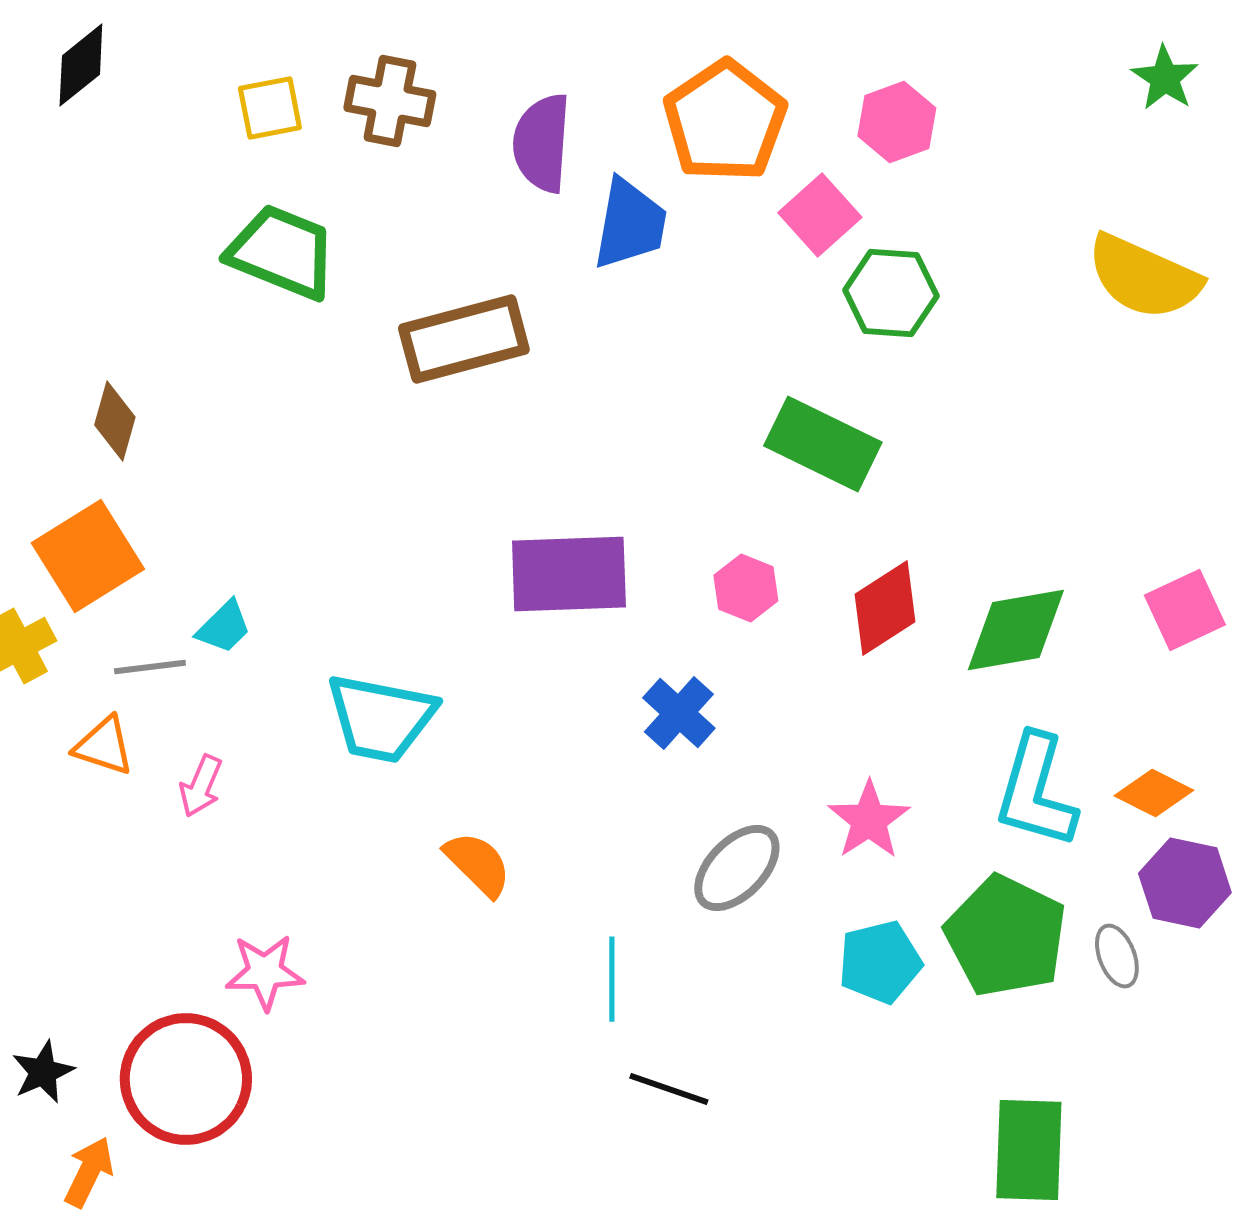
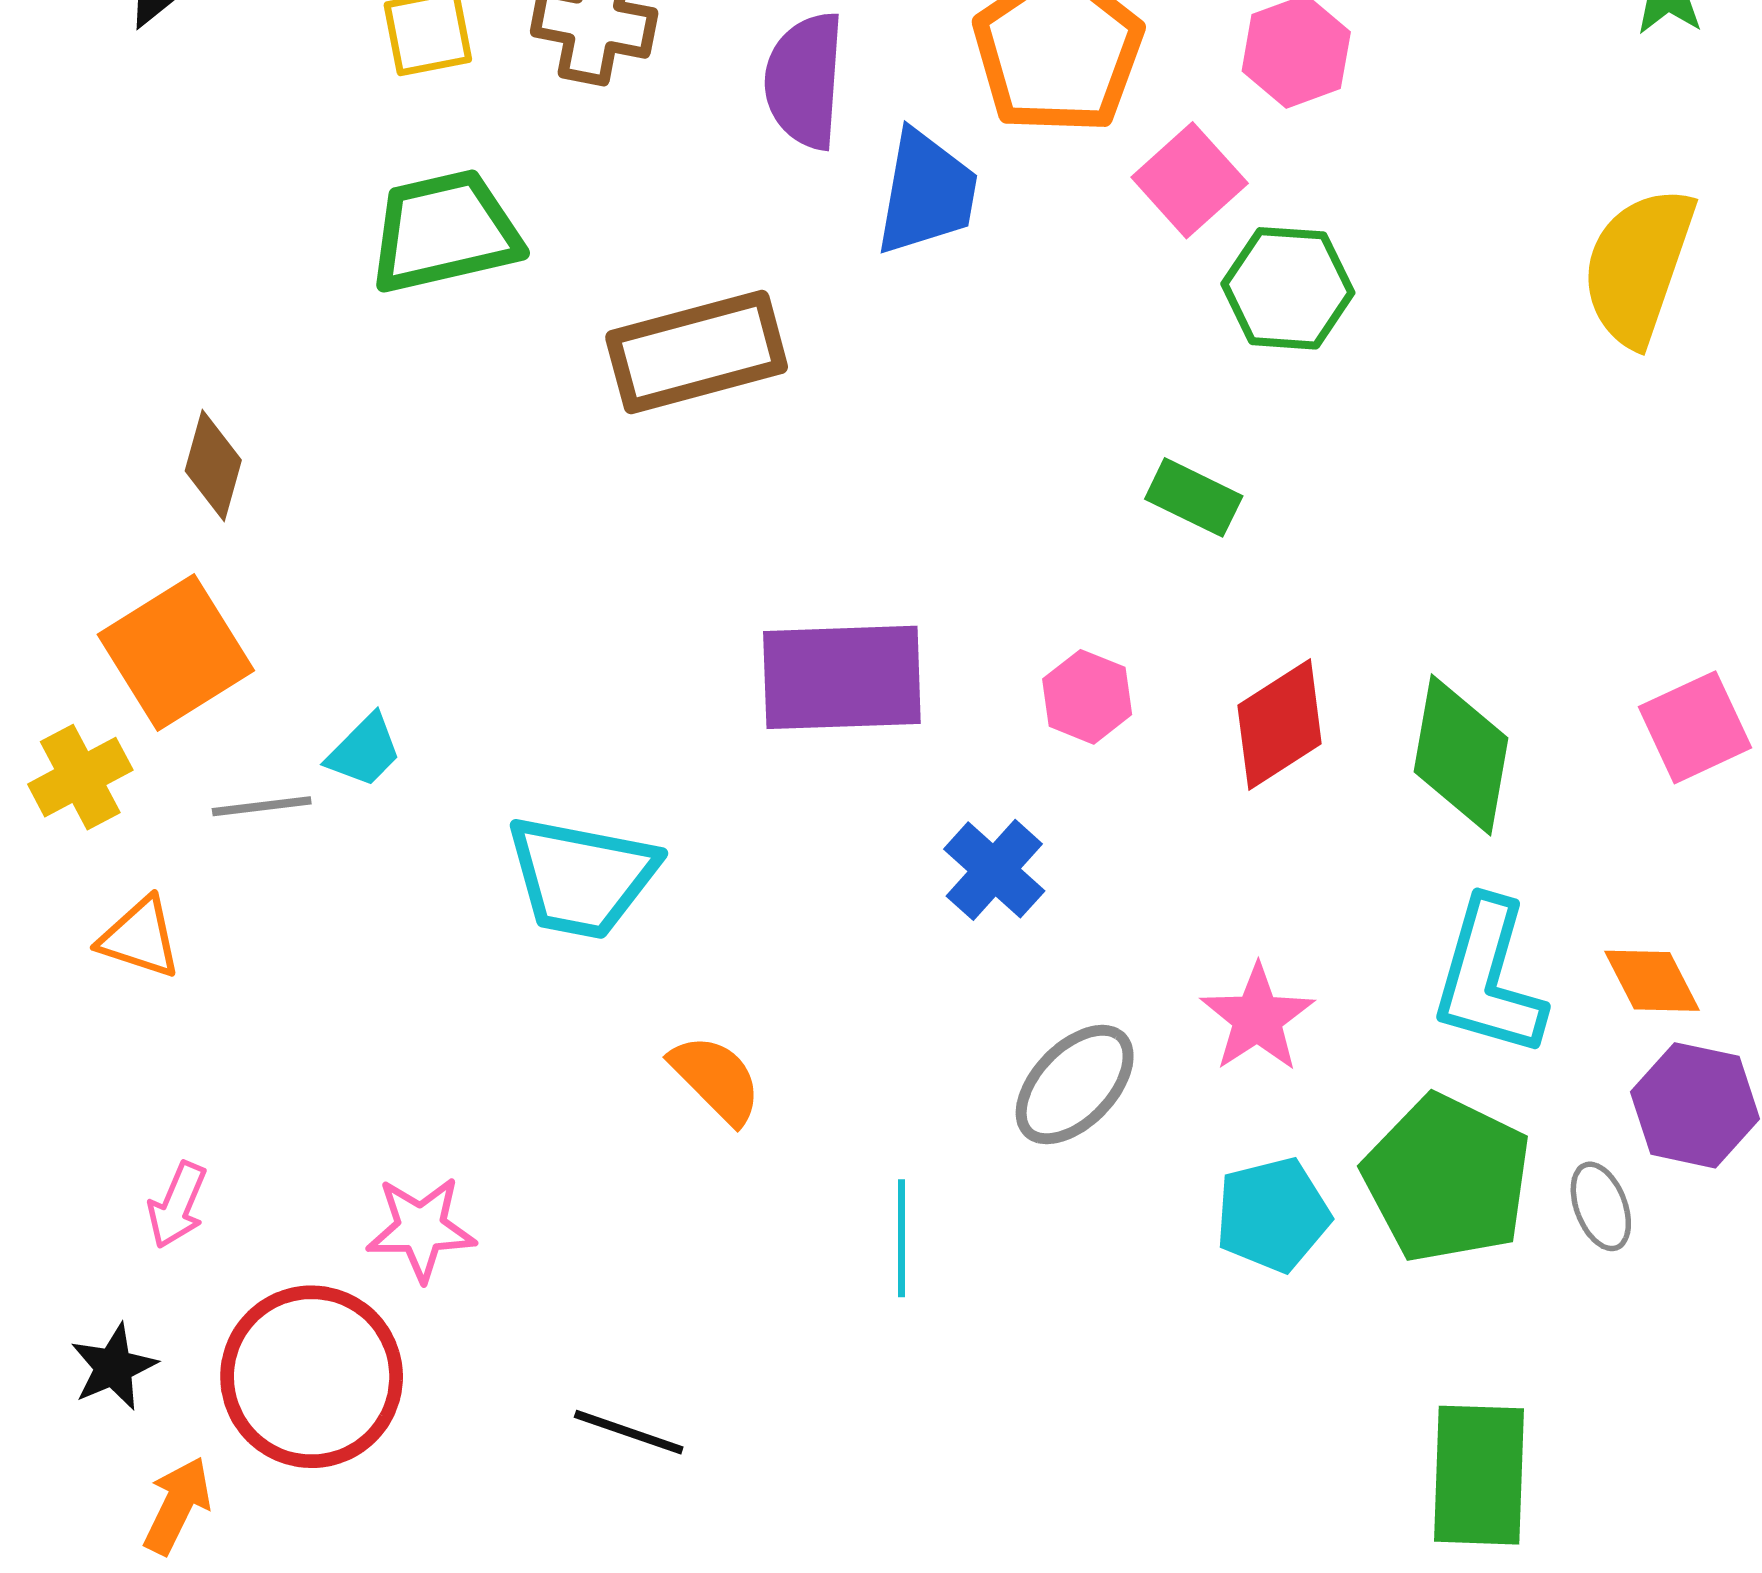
green trapezoid: (282, 252) -> (445, 232), turned -35
yellow semicircle: (1144, 277) -> (1638, 266), turned 85
green rectangle: (823, 444) -> (1194, 497), size x0.6
green diamond: (1016, 630) -> (1461, 755), turned -70
orange triangle: (104, 746) -> (140, 938), moved
pink arrow: (201, 786) -> (177, 1205), moved
orange diamond: (1154, 793) -> (1652, 981), turned 36
black line: (669, 1089) -> (629, 1432), moved

